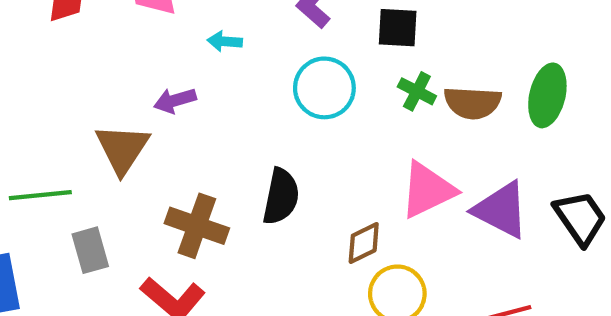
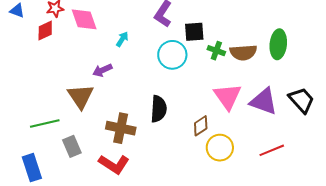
black square: (398, 28) -> (194, 32), moved
cyan arrow: (225, 41) -> (122, 39), turned 126
pink triangle: (428, 190) -> (228, 97), turned -32

